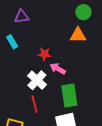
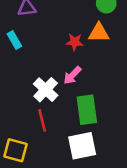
red star: (44, 54) -> (75, 42), moved
pink arrow: (58, 69) -> (72, 75), turned -77

